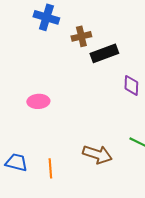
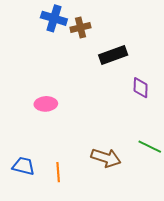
brown cross: (81, 36) -> (80, 28), moved

